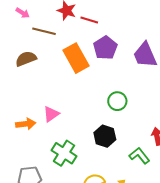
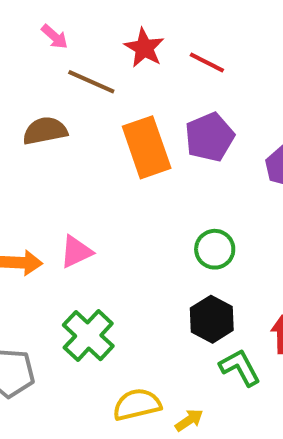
red line: (89, 20) -> (207, 62), moved
black hexagon: (105, 136) -> (212, 319), moved

